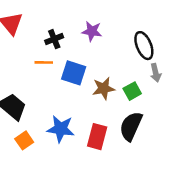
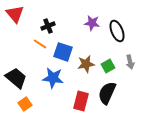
purple star: (92, 31) -> (92, 23), moved
orange line: (44, 62) -> (40, 44), turned 32
gray arrow: (156, 73) -> (130, 62), moved
blue star: (61, 129) -> (53, 78), moved

